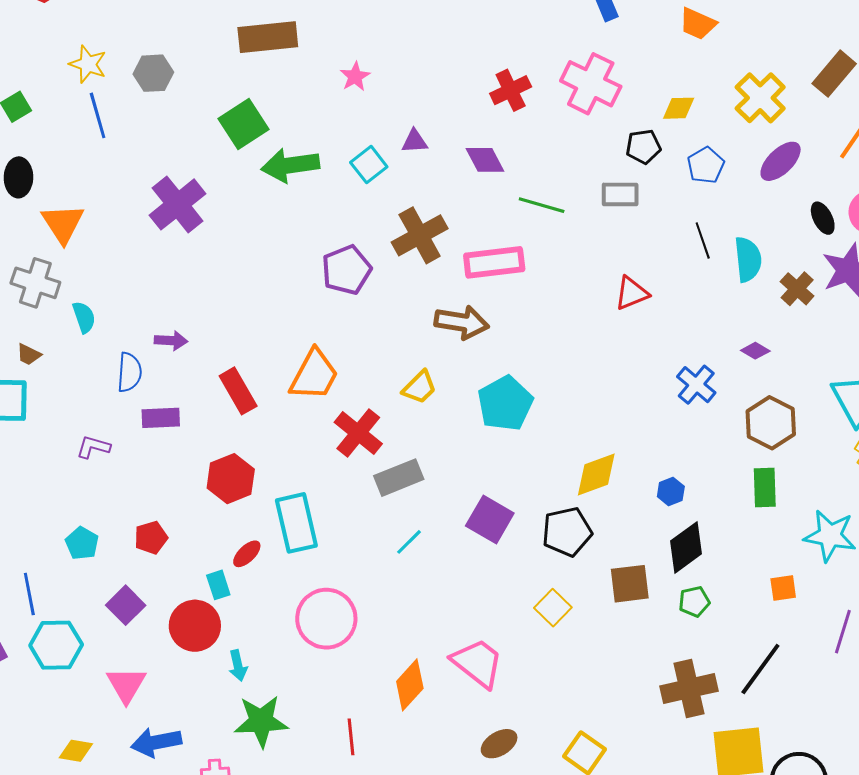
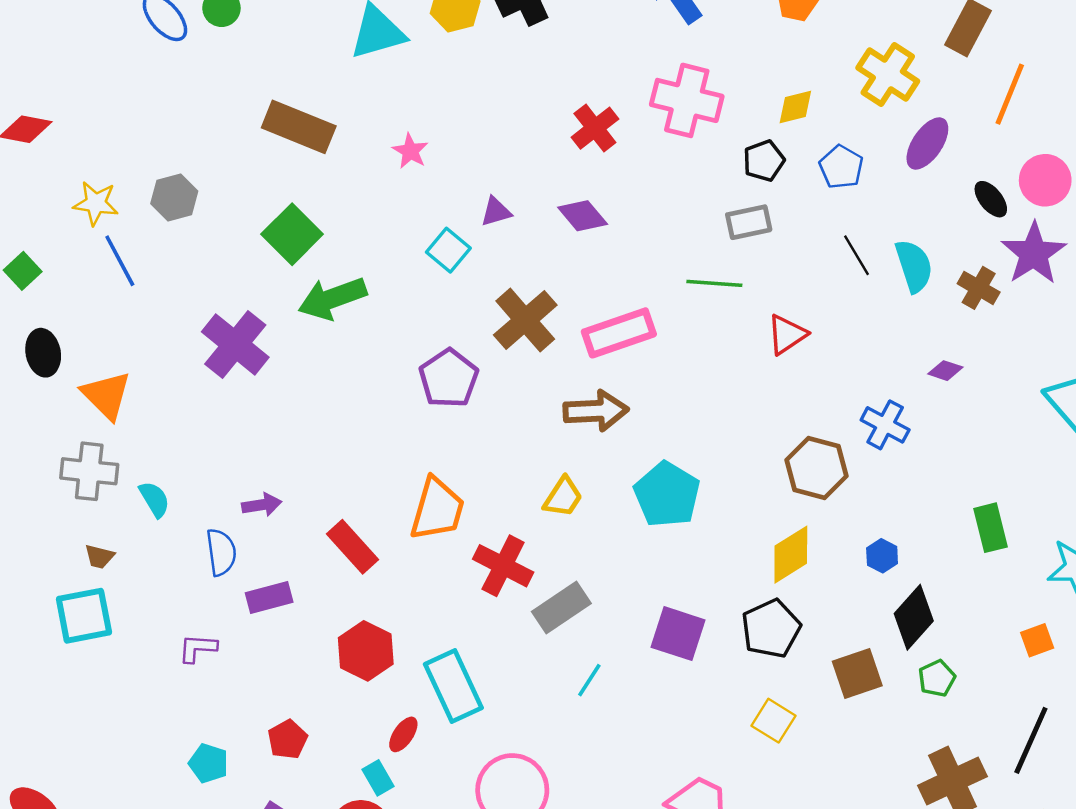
brown rectangle: (268, 37) -> (299, 127), turned 40
green arrow: (290, 165) -> (332, 298), moved
green line: (542, 205) -> (714, 283), moved
brown hexagon: (771, 423) -> (816, 468), moved

